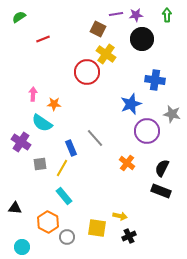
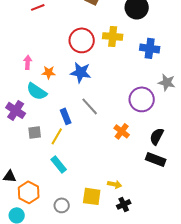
yellow cross: (106, 54) -> (113, 36), moved, turned -30
blue star: (131, 104) -> (81, 72), moved, turned 30
orange hexagon: (48, 222) -> (29, 192), moved

